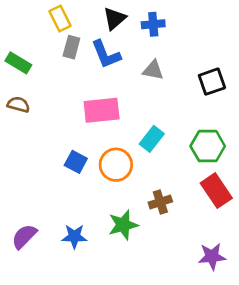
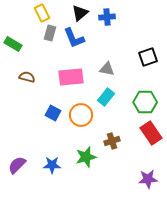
gray triangle: (153, 70) -> (107, 69), moved
brown semicircle: (18, 105) -> (27, 77), moved

